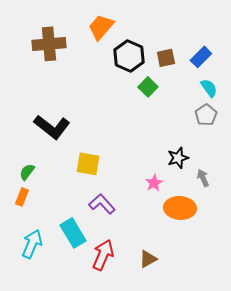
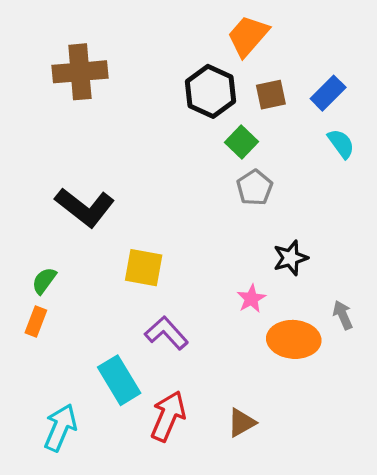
orange trapezoid: (101, 27) -> (248, 36), moved
gray pentagon: (206, 115) -> (255, 188), moved
gray arrow: (203, 178) -> (343, 315), moved
cyan arrow: (32, 244) -> (60, 428), moved

